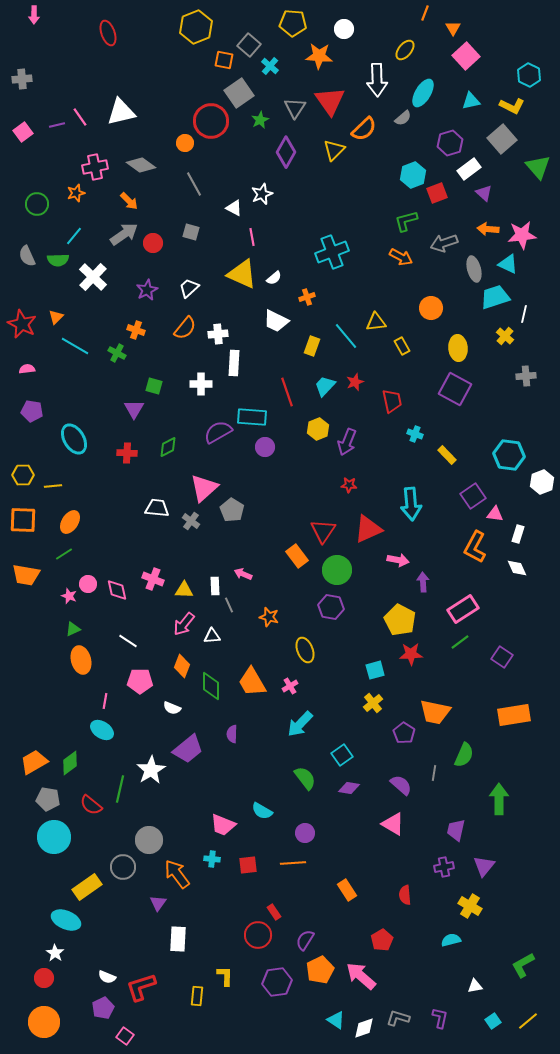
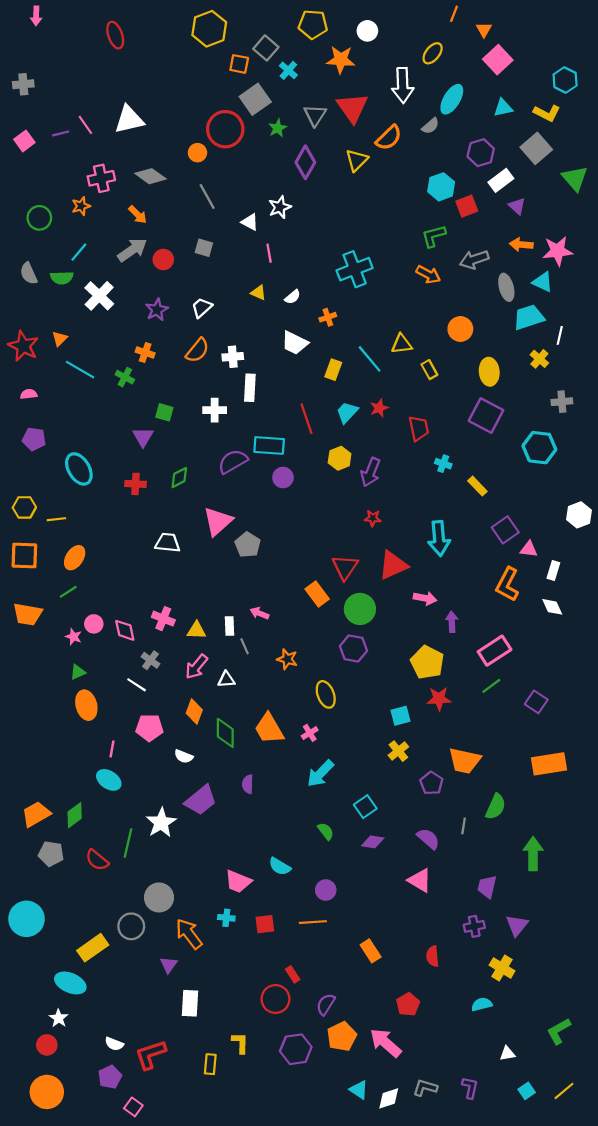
yellow triangle: (242, 274) -> (258, 293), size x0.5
cyan hexagon: (509, 455) -> (539, 448), moved
gray cross: (191, 521) -> (150, 660), moved
green semicircle: (305, 778) -> (326, 831), size x0.7
cyan circle: (54, 837) -> (27, 919), moved

